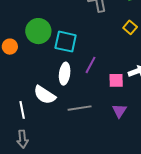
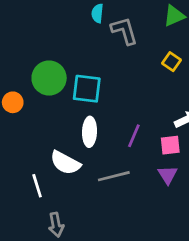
purple line: (90, 65) -> (134, 136), moved
pink square: (116, 80) -> (170, 145), moved
gray arrow: (22, 139) -> (56, 225), moved

